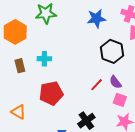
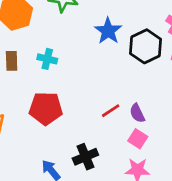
blue star: (96, 18) -> (108, 31), moved, turned 30
black hexagon: (112, 51) -> (146, 46), moved

